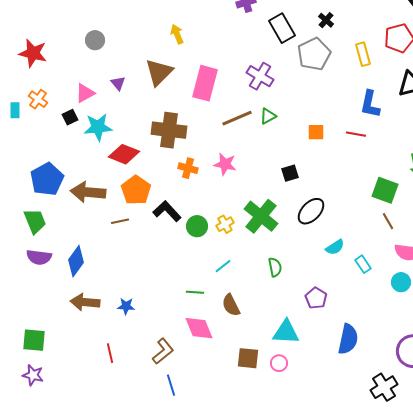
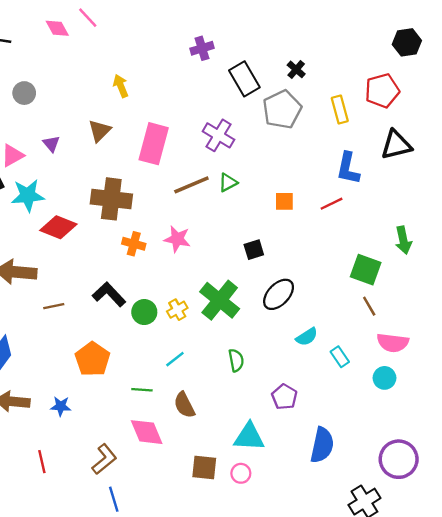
brown triangle: (159, 72) -> (100, 131), size x0.7
red line: (356, 134) -> (332, 204), turned -36
orange pentagon: (136, 190) -> (92, 359), moved

